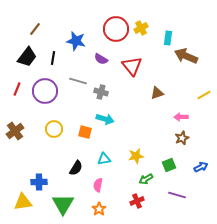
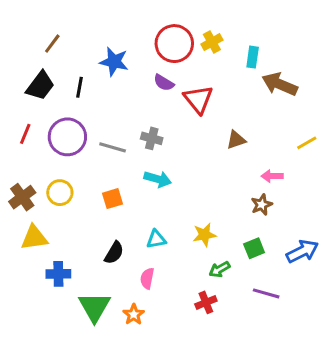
purple semicircle: (101, 59) -> (164, 83), moved
gray line: (78, 81) -> (113, 147), moved
yellow circle: (54, 129) -> (60, 193), moved
orange square: (85, 132) -> (113, 199), moved, turned -32
brown star: (182, 138) -> (262, 205), moved
blue arrow: (201, 167) -> (302, 251), size x1.5
yellow triangle: (23, 202) -> (34, 238), moved
orange star: (99, 209) -> (134, 315), moved

